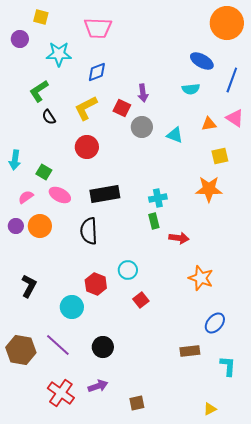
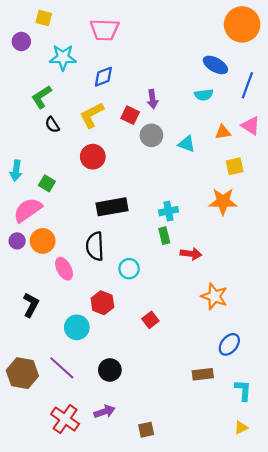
pink ellipse: (60, 195) -> (64, 269), moved, turned 35
pink semicircle: (26, 197) -> (28, 210), size x1.8
cyan circle: (128, 270) -> (129, 269), moved
yellow triangle: (210, 409) -> (241, 428), moved

